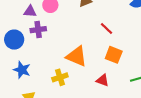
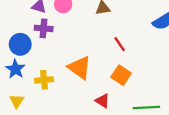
blue circle: (14, 40) -> (20, 44), moved
yellow cross: (60, 77) -> (44, 80), moved

